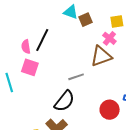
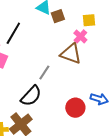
brown triangle: (101, 56) -> (71, 54), turned 35
gray line: (76, 77) -> (44, 72), turned -42

